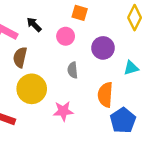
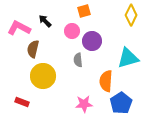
orange square: (80, 13) -> (84, 11), turned -32
purple circle: (103, 48) -> (92, 41), moved
cyan triangle: (131, 68) -> (128, 58), size x1.6
pink star: (63, 111) -> (84, 104), moved

